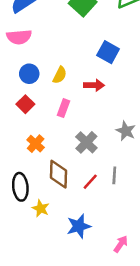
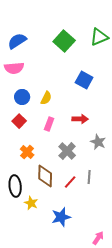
red arrow: (94, 85) -> (80, 119), moved
pink arrow: (121, 244) -> (98, 238), moved

